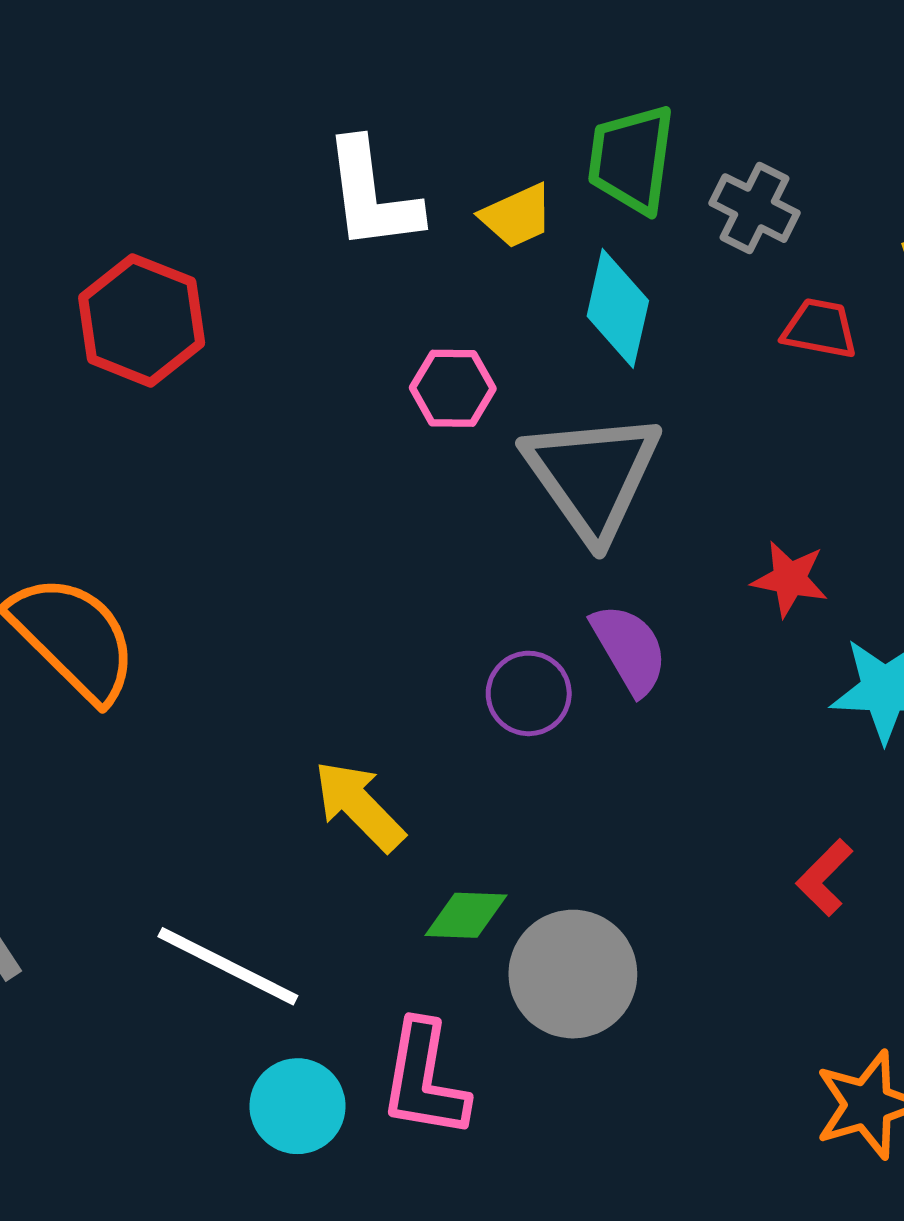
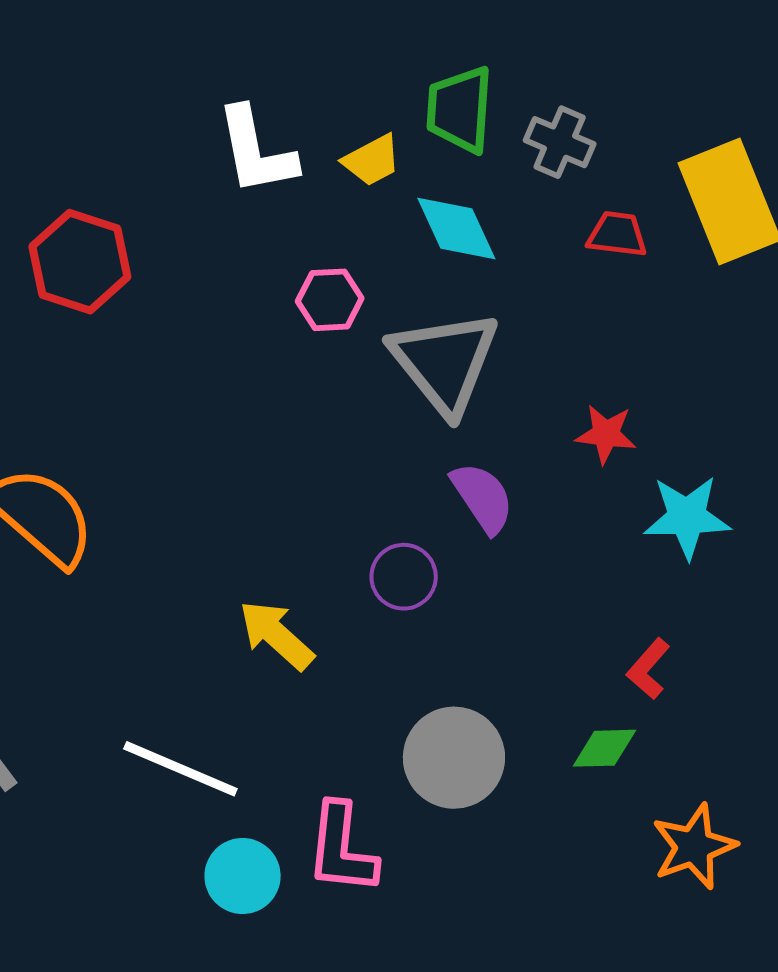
cyan diamond: (618, 308) -> (456, 228), turned -34
purple circle: (529, 693) -> (404, 577), moved
green diamond: (466, 915) -> (604, 748), moved

